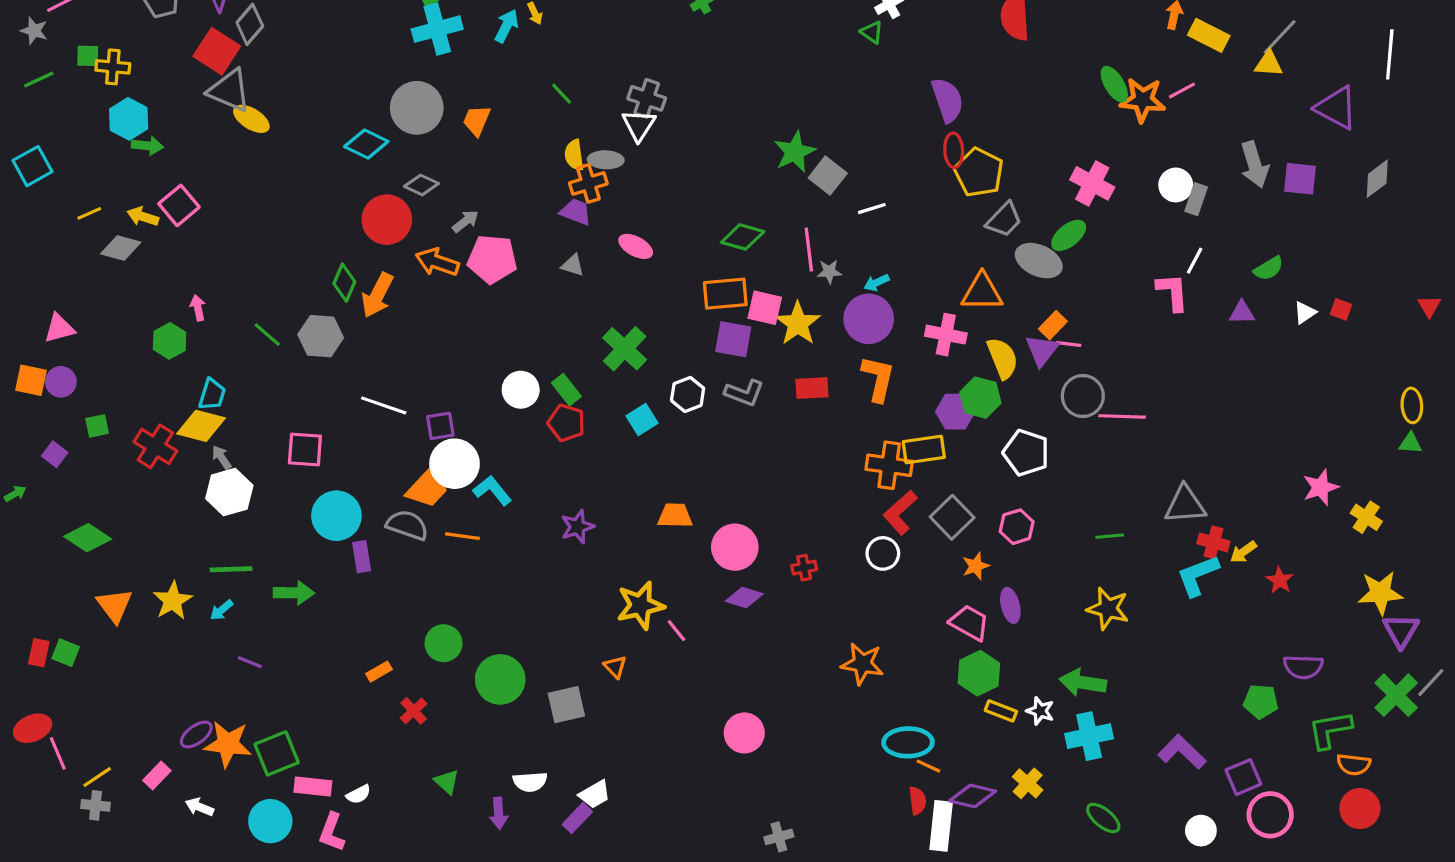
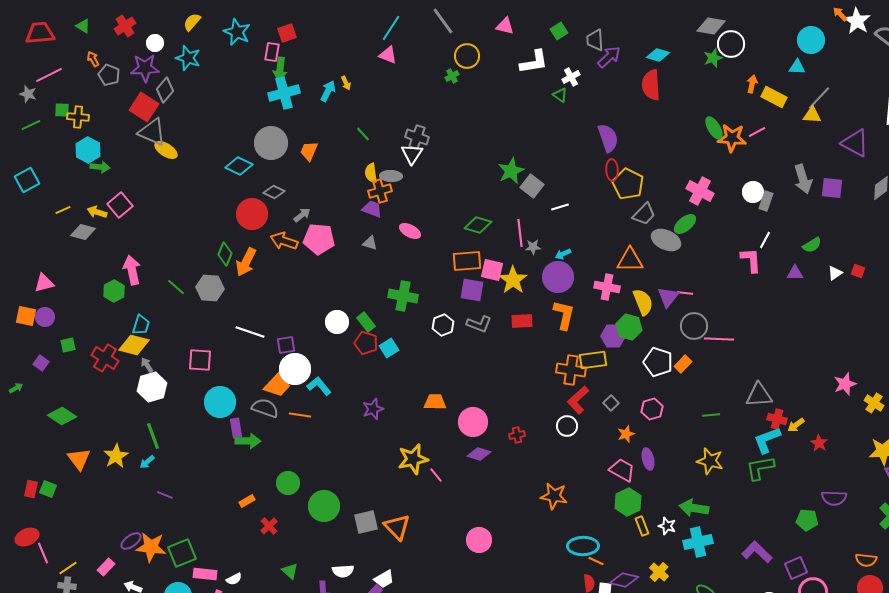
pink arrow: (198, 308) -> (132, 270), size x1.8
orange rectangle: (1053, 325) -> (683, 364), moved
green cross: (625, 349) -> (403, 296), turned -32
cyan square: (642, 420) -> (389, 348), moved
gray square: (952, 517) -> (611, 403), size x0.6
green line: (231, 569) -> (153, 436), turned 72
green arrow: (294, 593) -> (248, 441), moved
orange triangle: (615, 667) -> (397, 527), moved, size x1.8
yellow rectangle: (1001, 711) -> (642, 526), turned 48
green L-shape: (1330, 730) -> (760, 468), moved

